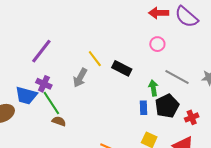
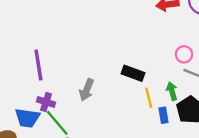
pink circle: (157, 44) -> (184, 54), moved
purple line: (41, 51) -> (38, 65), turned -40
yellow line: (95, 59) -> (149, 98), moved, turned 30

